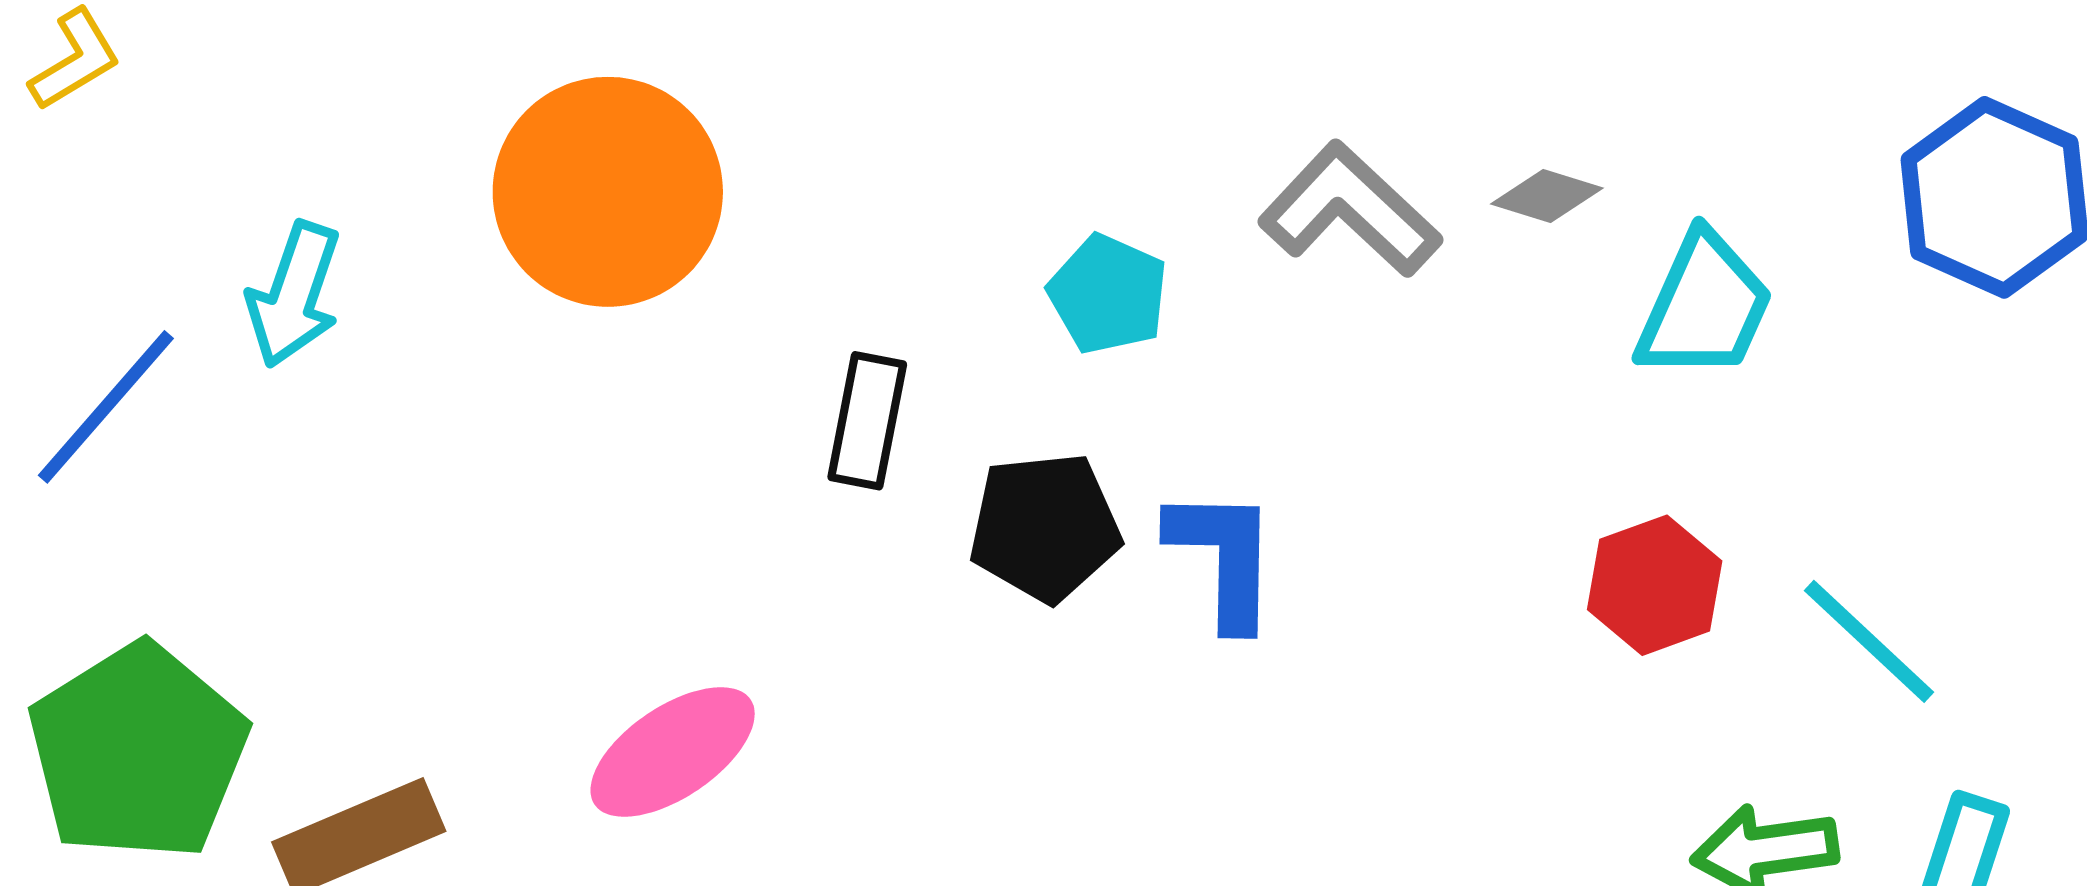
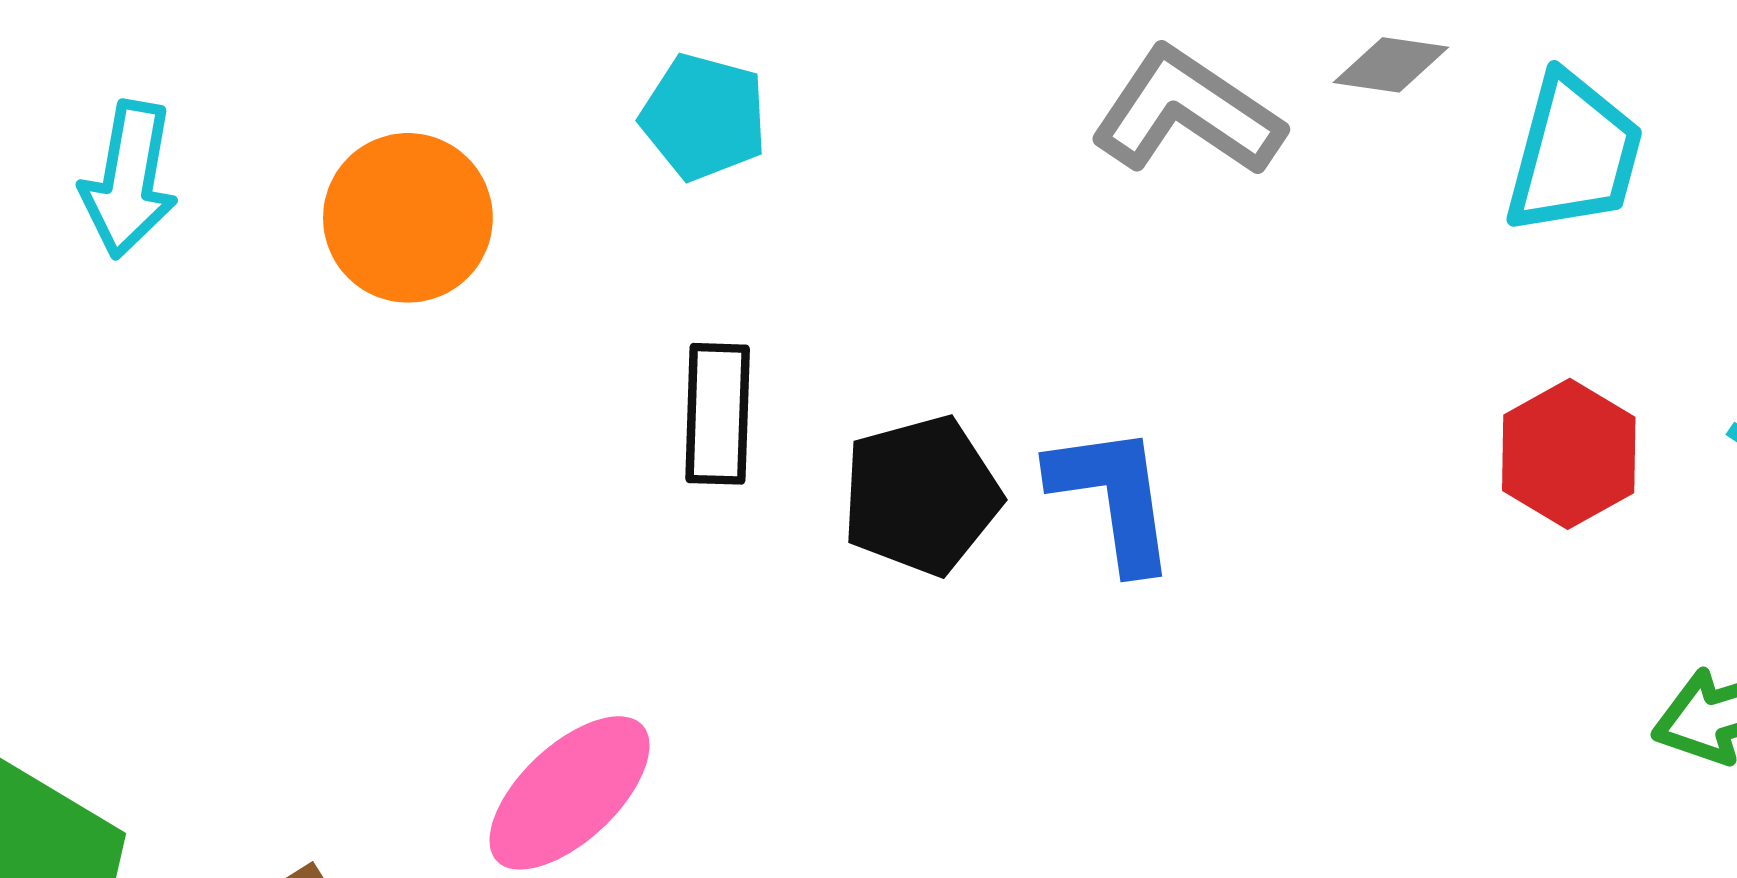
orange circle: (608, 192) -> (408, 218), size x0.7
cyan pentagon: (1108, 294) -> (704, 117), moved
cyan arrow: (294, 295) -> (129, 179), moved

